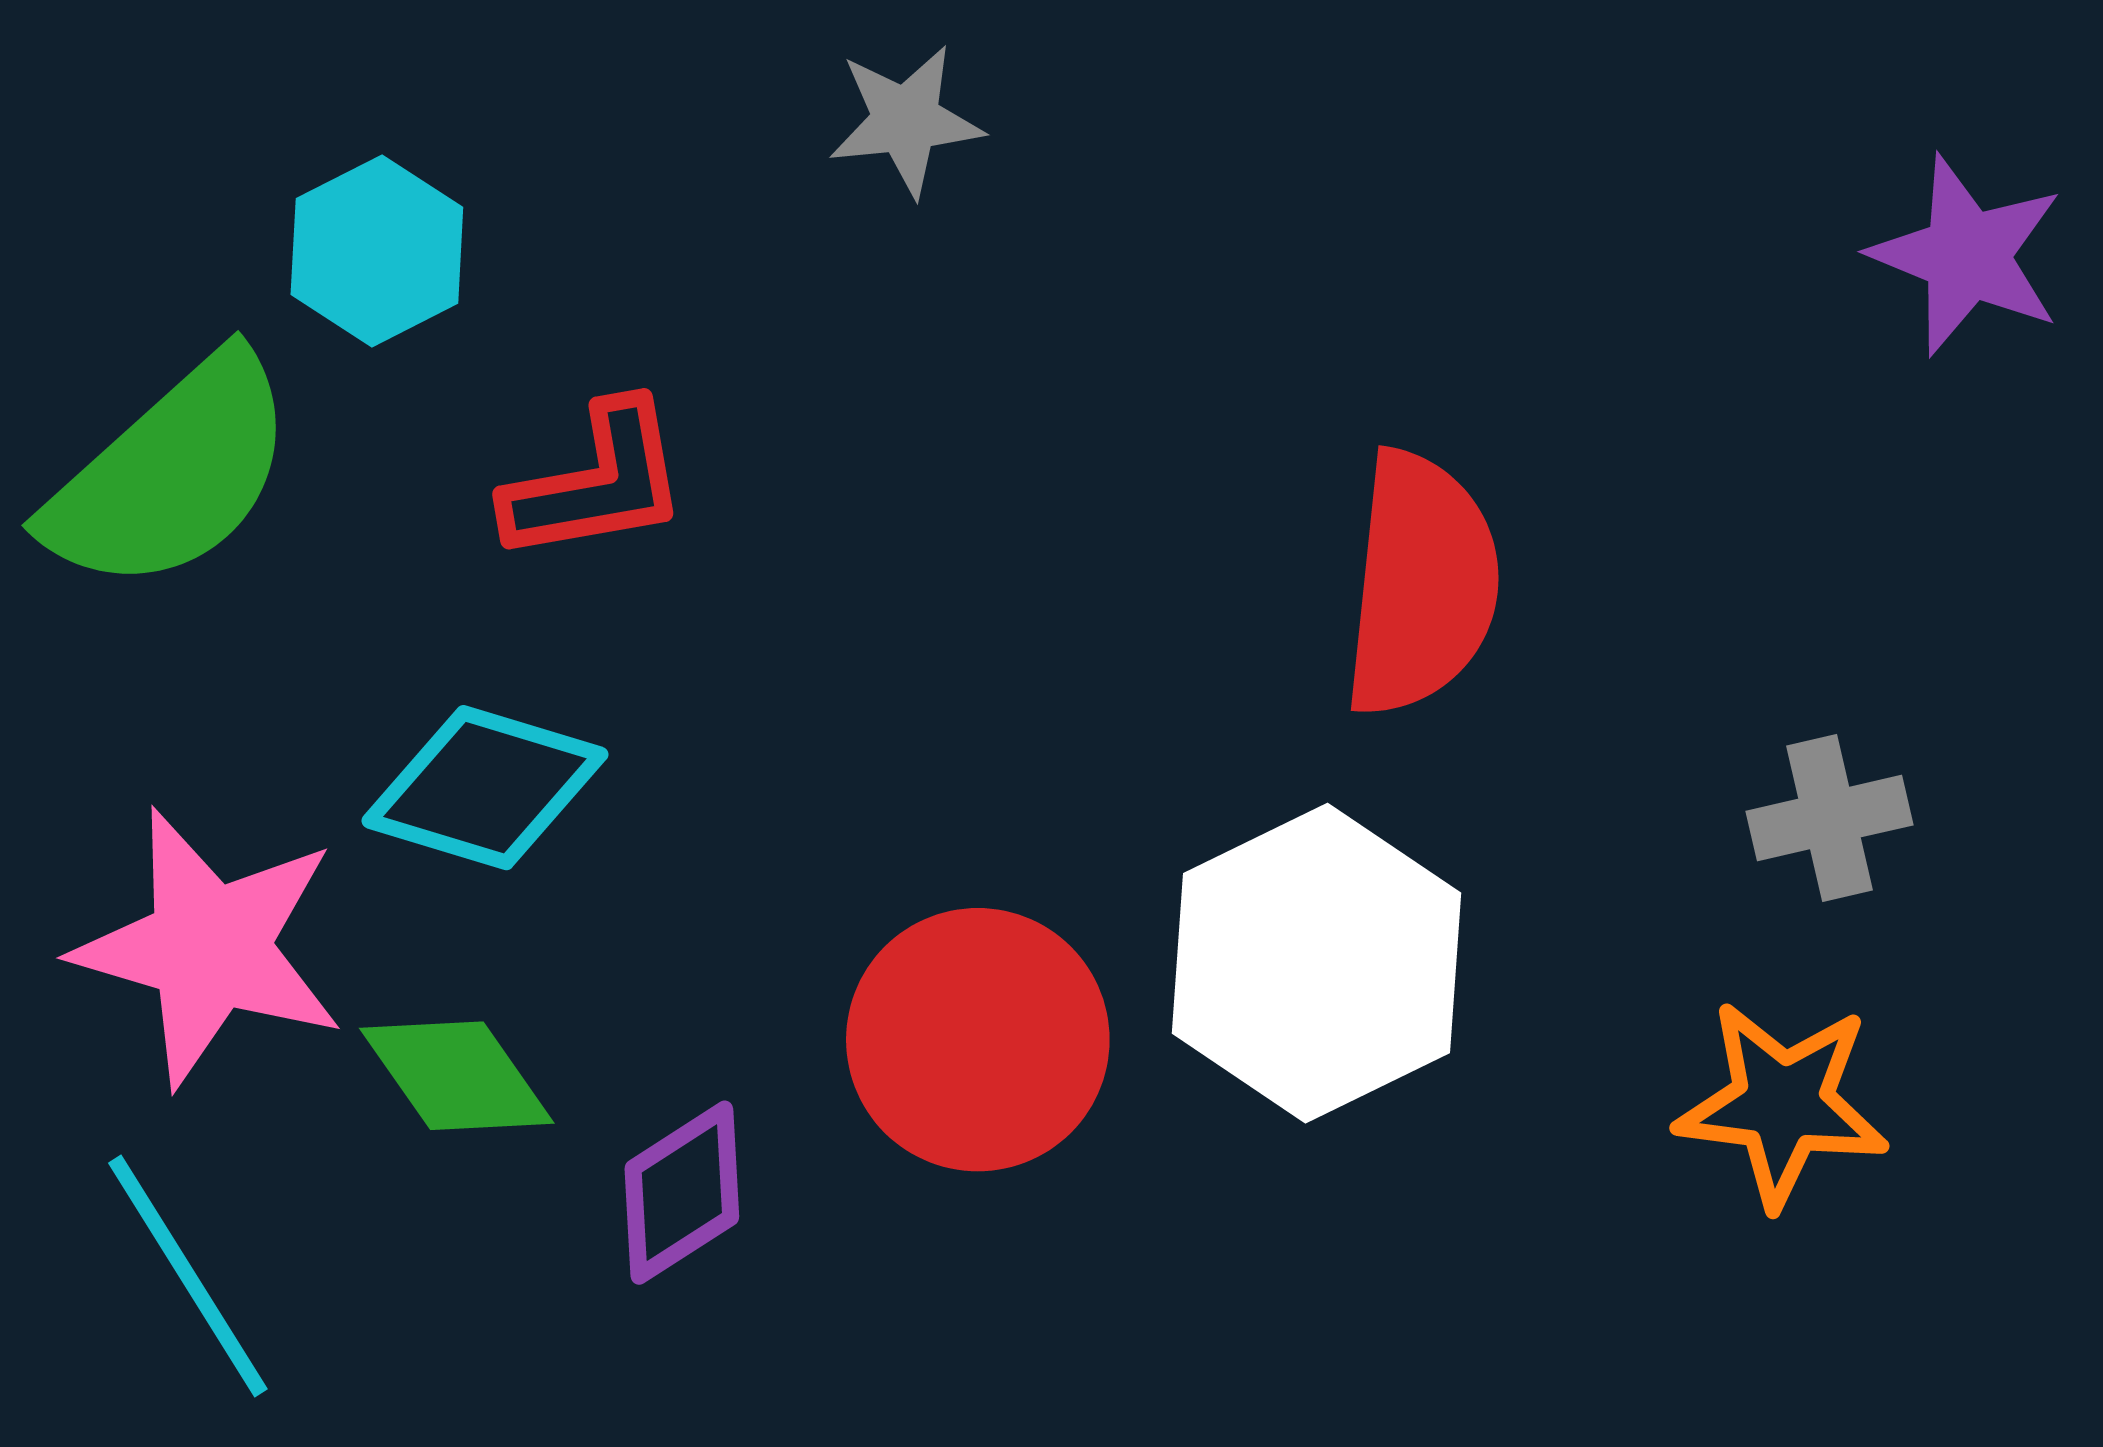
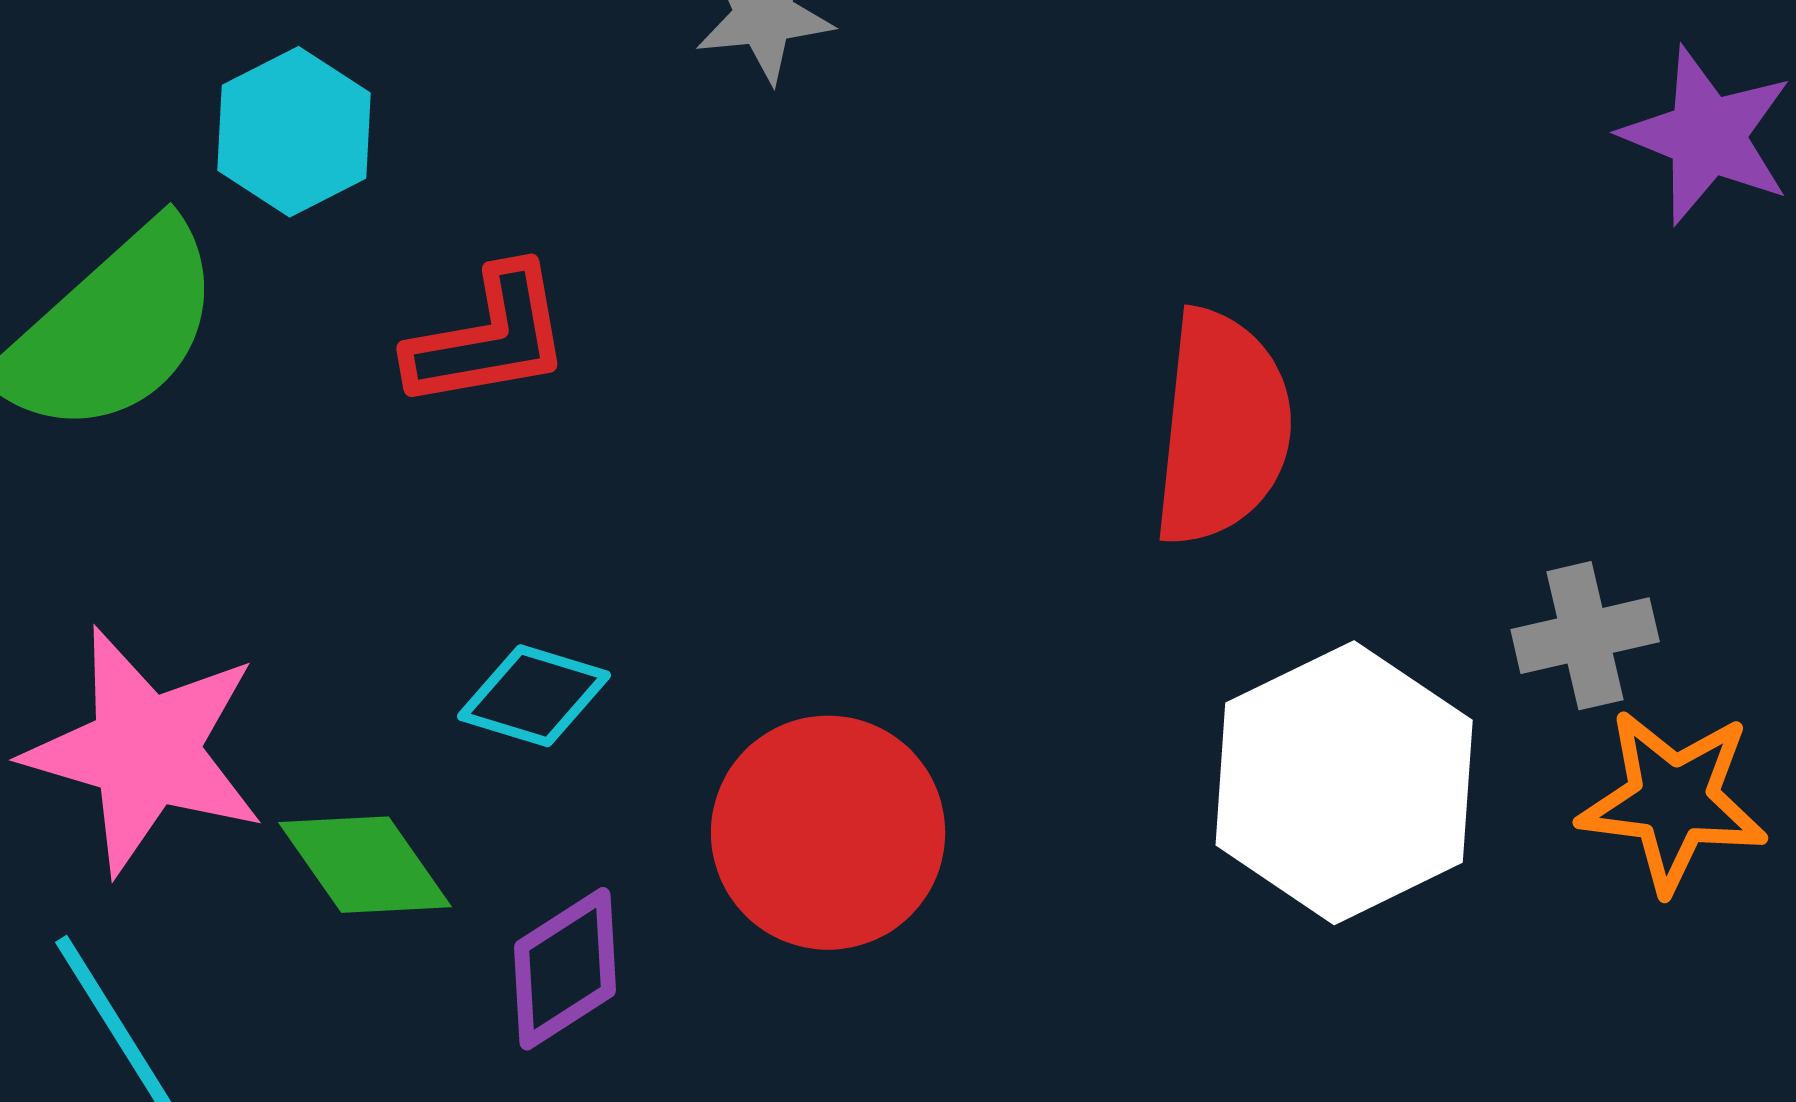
cyan diamond: (485, 788) -> (534, 696), moved, size x0.7
white hexagon: (1316, 963) -> (1344, 783), moved
orange star: (1782, 1104) -> (1673, 801), moved

